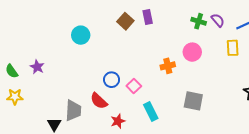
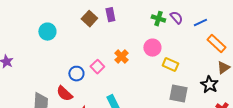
yellow rectangle: (233, 48) -> (170, 65), moved, turned -63
orange cross: (168, 66) -> (121, 57), moved, turned -32
pink square: (134, 86) -> (97, 67), moved
gray square: (193, 101) -> (178, 94), moved

